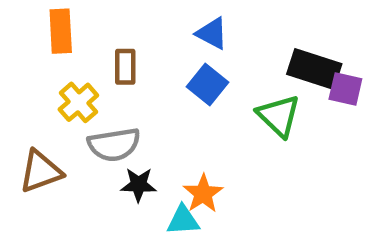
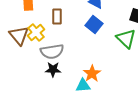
brown triangle: (41, 171) -> (19, 36), moved, turned -50
black star: (139, 185) -> (53, 70), moved

